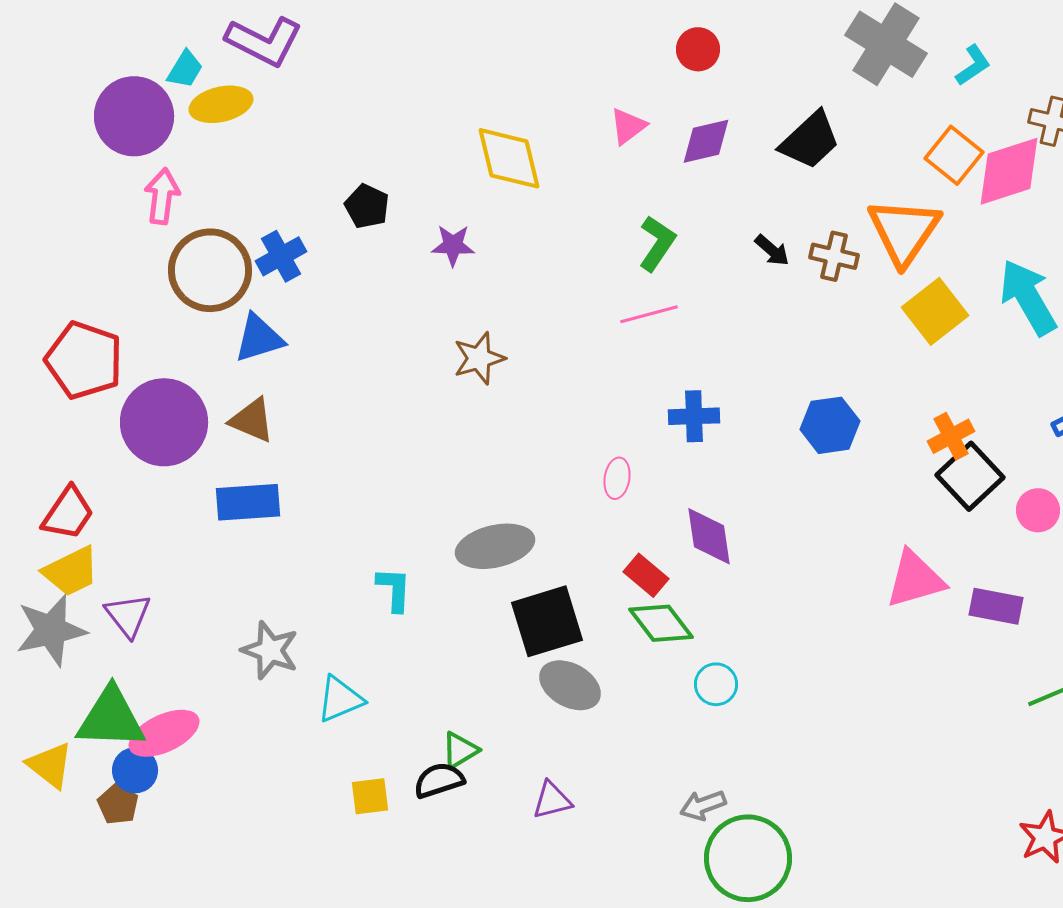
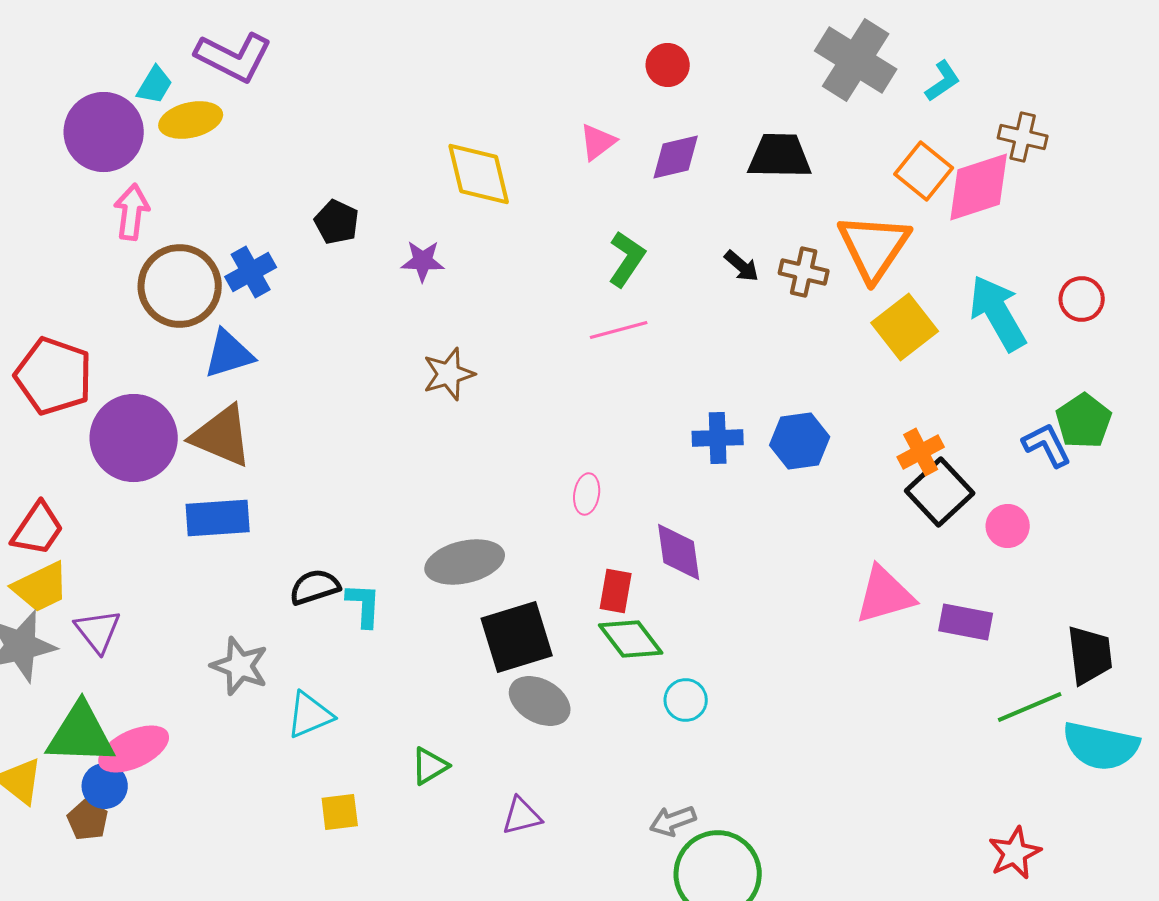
black trapezoid: (810, 140) -> (780, 156), turned -136
blue cross: (694, 416) -> (718, 438), moved
brown triangle: (252, 420) -> (222, 436), size x1.4
red rectangle: (646, 575) -> (616, 591), turned 60
black semicircle: (439, 780) -> (315, 587), moved

